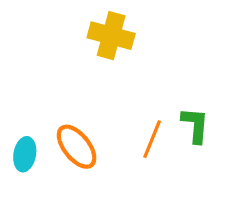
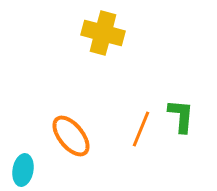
cyan ellipse: (25, 154) -> (23, 170), moved

